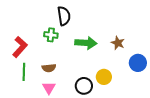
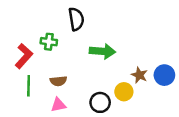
green cross: (51, 35) -> (49, 42), moved
brown star: (118, 43) -> (139, 75), moved
pink triangle: (49, 88) -> (58, 105), turned 48

